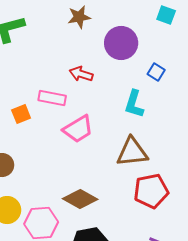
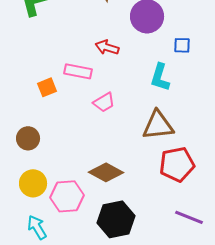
blue square: (156, 72) -> (182, 45), turned -30
pink trapezoid: (78, 129) -> (104, 102), size x0.7

